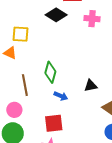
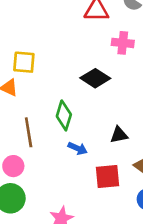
black diamond: (56, 15) -> (95, 78), moved
red square: (54, 123) -> (107, 177), moved

